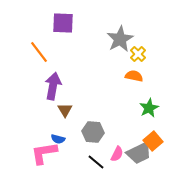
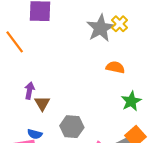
yellow cross: (138, 54) -> (120, 24), moved
purple arrow: (53, 86) -> (29, 91), moved, size x0.6

